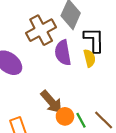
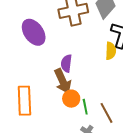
purple semicircle: (63, 53) -> (66, 63), moved, size x0.7

